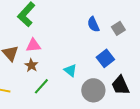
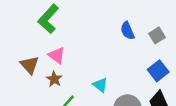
pink triangle: (33, 45) -> (57, 55), turned 42
blue square: (105, 58) -> (158, 71), moved

